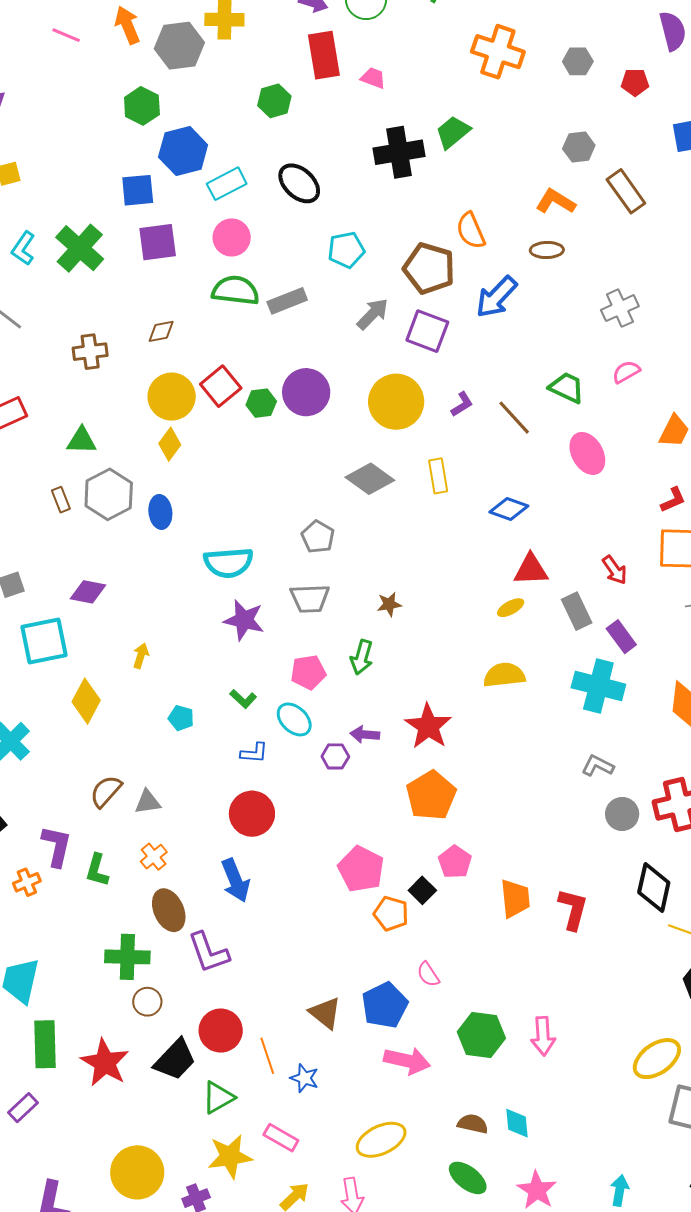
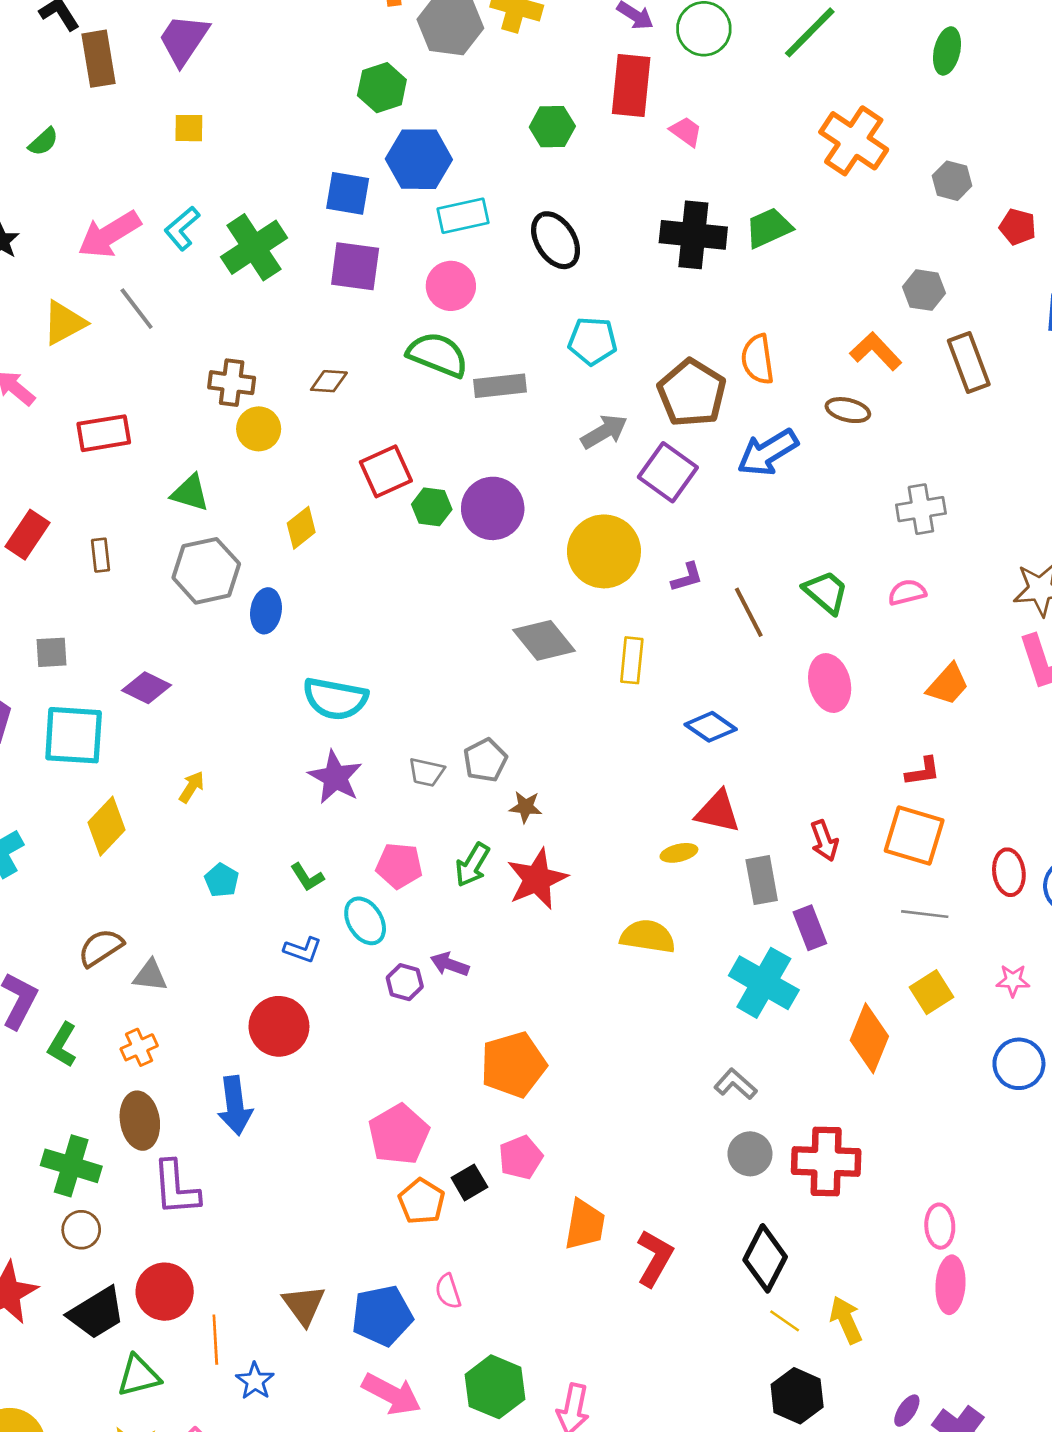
yellow circle: (172, 397) -> (259, 429), moved, size x0.7
brown rectangle: (61, 500) -> (101, 555), moved
gray pentagon: (318, 537) -> (485, 760), moved
gray trapezoid: (310, 598) -> (426, 772), size x0.7
red star: (428, 726) -> (537, 879), moved

